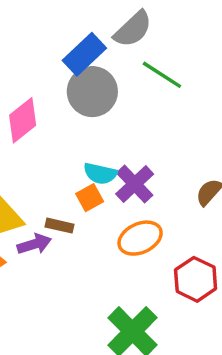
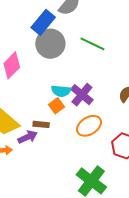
green line: (162, 75) -> (92, 44), moved

